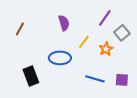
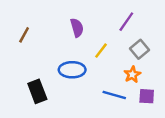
gray square: (122, 33) -> (140, 49), moved
orange star: (106, 49) -> (132, 75), moved

